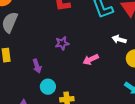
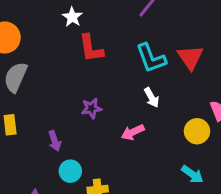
white arrow: (119, 39) -> (152, 98), moved, turned -136

